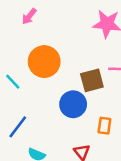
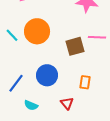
cyan line: (13, 82) -> (12, 35), moved
blue circle: (73, 104) -> (47, 75), moved

